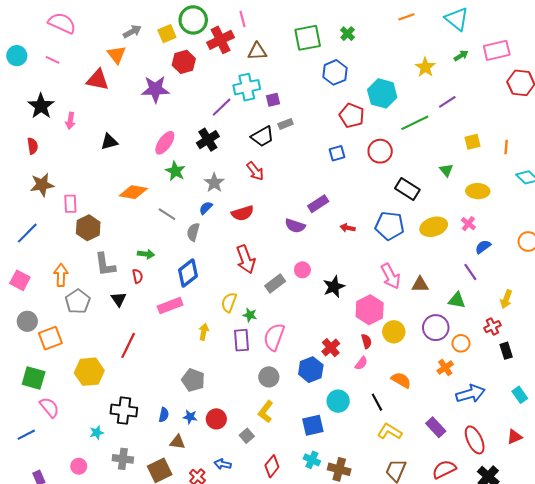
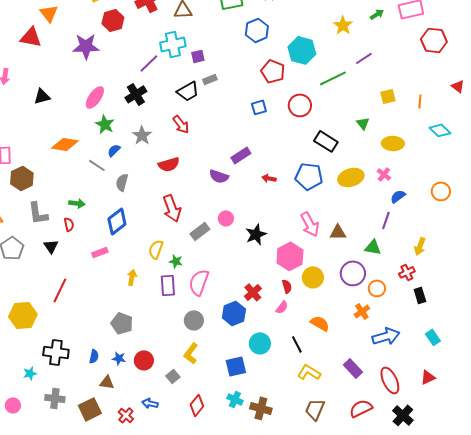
blue semicircle: (206, 208) -> (114, 150), moved
purple line: (470, 272) -> (386, 220), turned 54
pink rectangle: (170, 306) -> (100, 252), size x0.7

